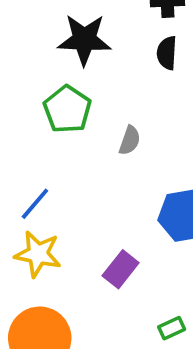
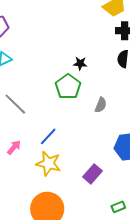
black star: (84, 40) -> (80, 64), moved, size x0.5

